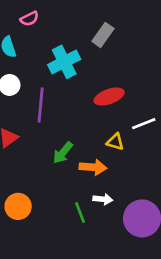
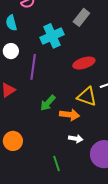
yellow triangle: (115, 142) -> (87, 97), size x1.5
green line: (80, 212) -> (57, 163), moved

